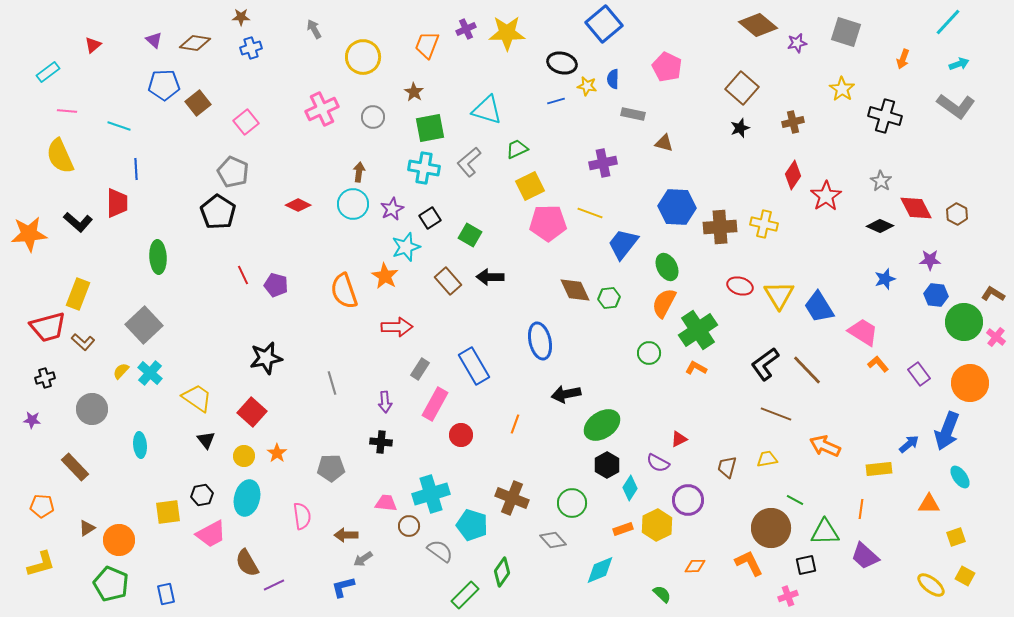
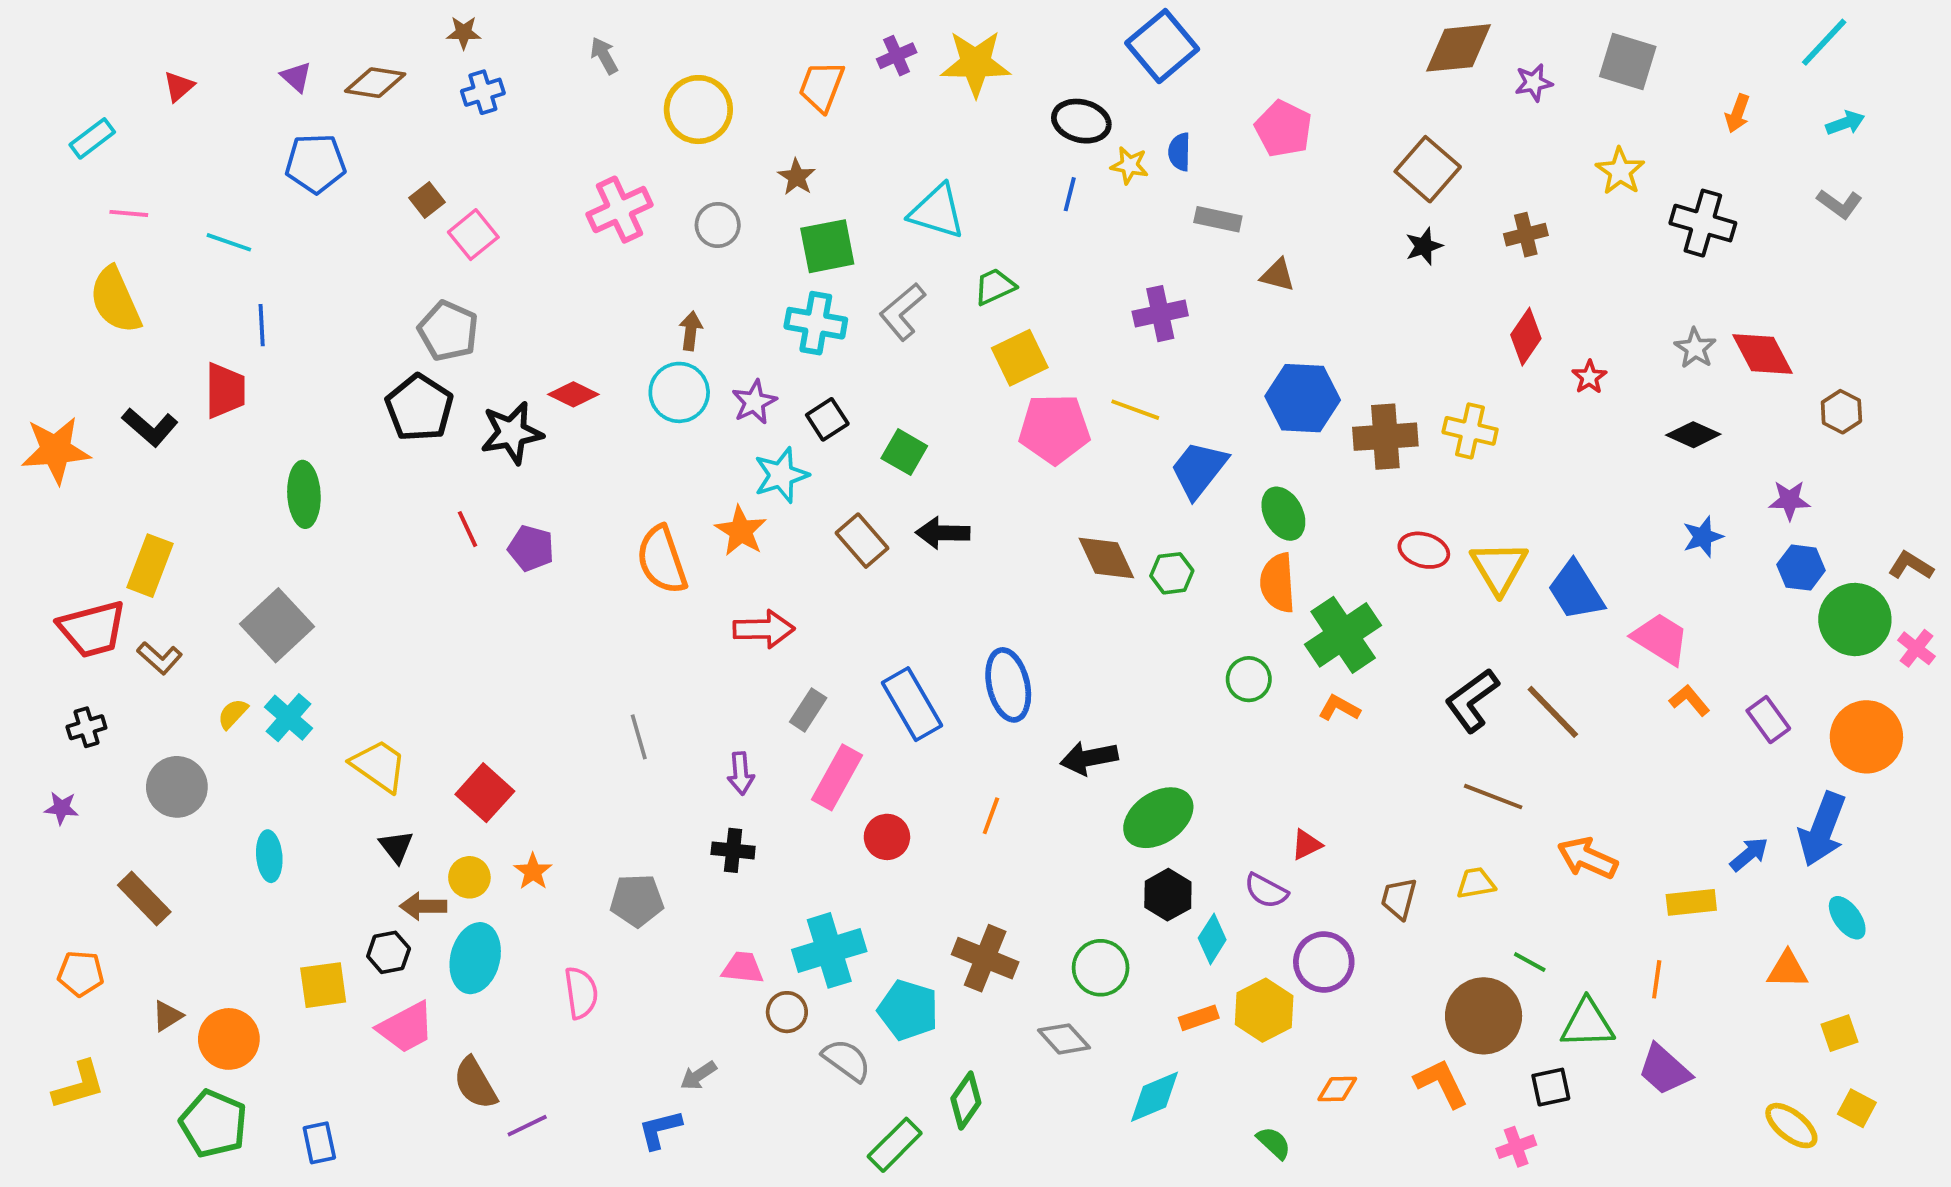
brown diamond: (758, 25) -> (1458, 48), turned -45
blue line: (556, 101) -> (1070, 194), turned -60
brown square: (198, 103) -> (427, 200), moved, size x0.7
gray L-shape: (956, 106) -> (1840, 204), size x0.6
red star: (826, 196) -> (1589, 377), size x0.6
red diamond: (916, 208) -> (1763, 354), moved
orange semicircle: (664, 303) -> (1278, 583), turned -32
blue ellipse: (540, 341) -> (1008, 685), moved
black star: (266, 358) -> (512, 433), moved
brown arrow: (346, 535) -> (423, 906), moved

